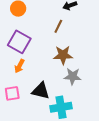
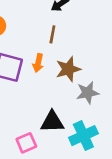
orange arrow: (19, 66) -> (38, 63), moved
pink square: (12, 93) -> (26, 143), moved

